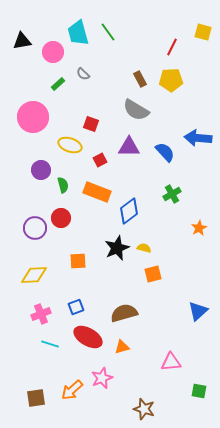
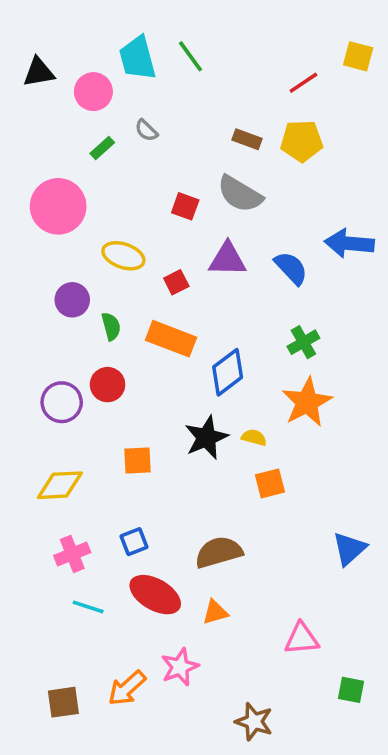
red line: (172, 47) -> (303, 83), turned 30
brown rectangle: (140, 79) -> (247, 139), turned -42
red square: (91, 124) -> (185, 206), moved
orange star: (199, 228) -> (307, 402), moved, size x1.8

